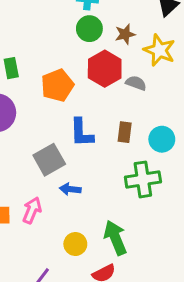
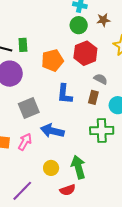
brown star: (125, 34) -> (103, 20), moved
gray semicircle: (136, 83) -> (101, 79), moved
gray square: (49, 160) -> (29, 108), moved
blue arrow: (70, 189) -> (52, 131), size x1.6

